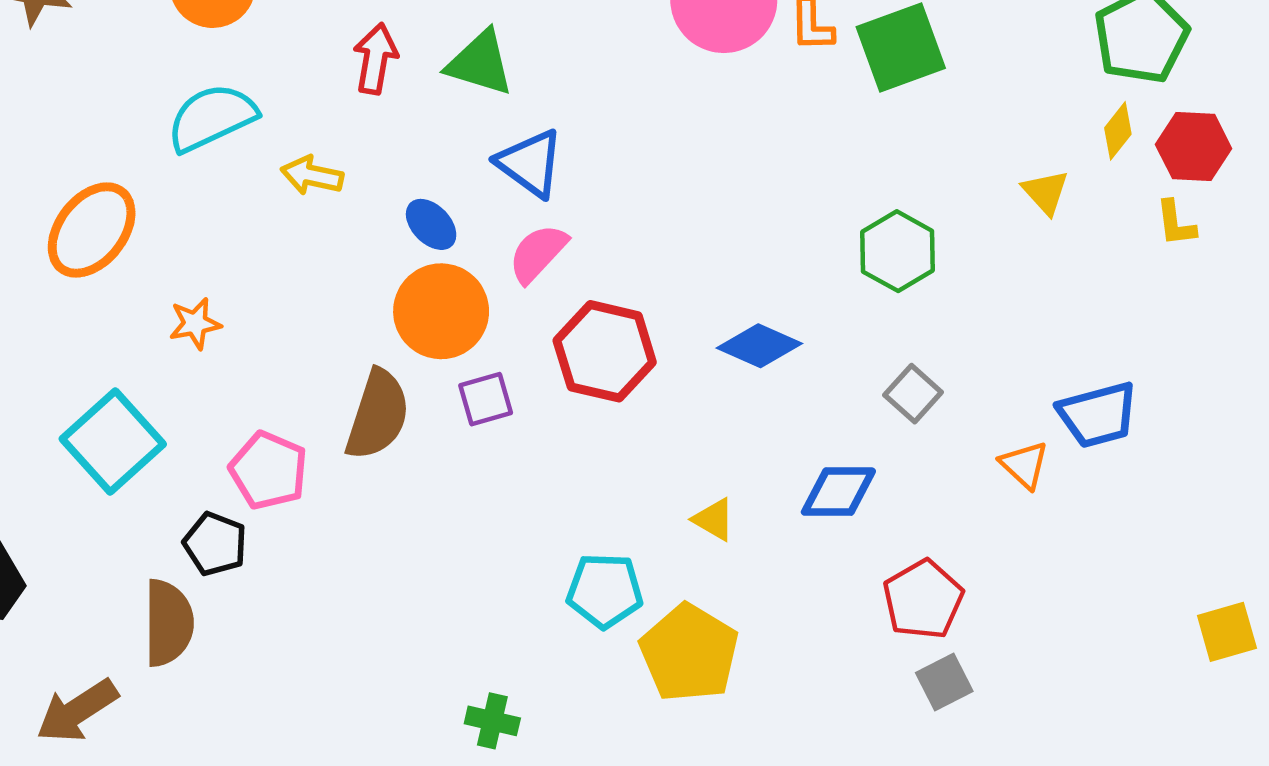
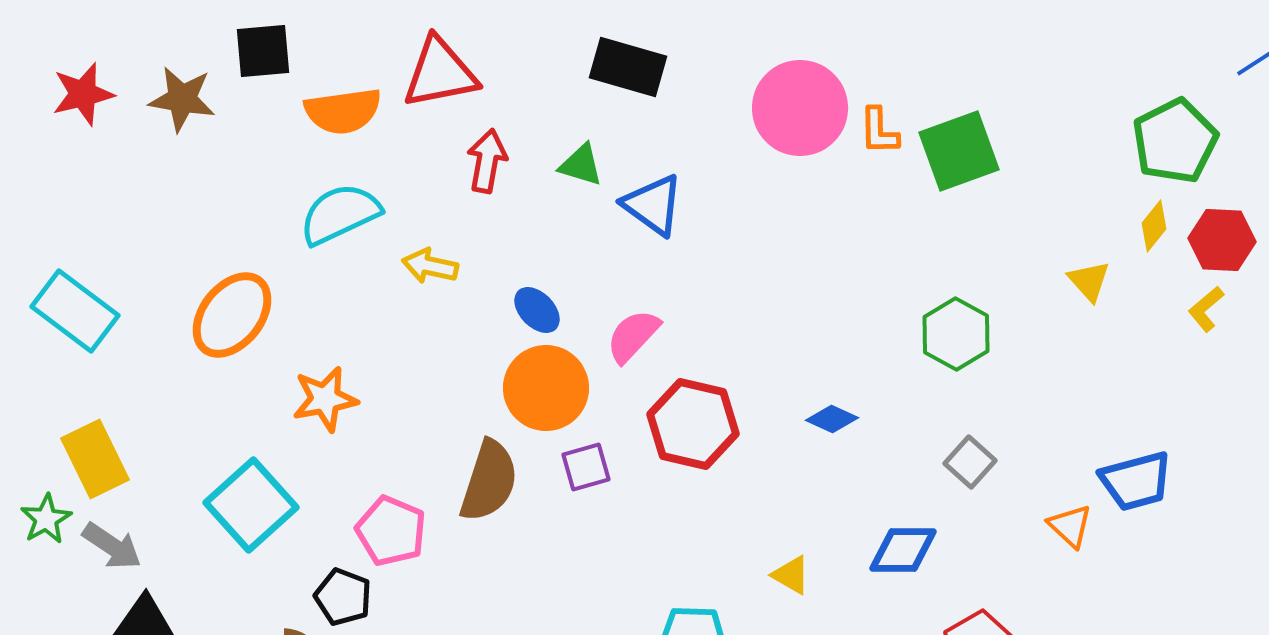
green triangle: (480, 63) -> (581, 165), size x0.7
blue triangle: (530, 163) -> (653, 205), moved
yellow L-shape: (1176, 223) -> (1206, 309), turned 57
orange star: (195, 323) -> (325, 399), size x1.4
blue diamond: (759, 346) -> (832, 419), size x0.7

